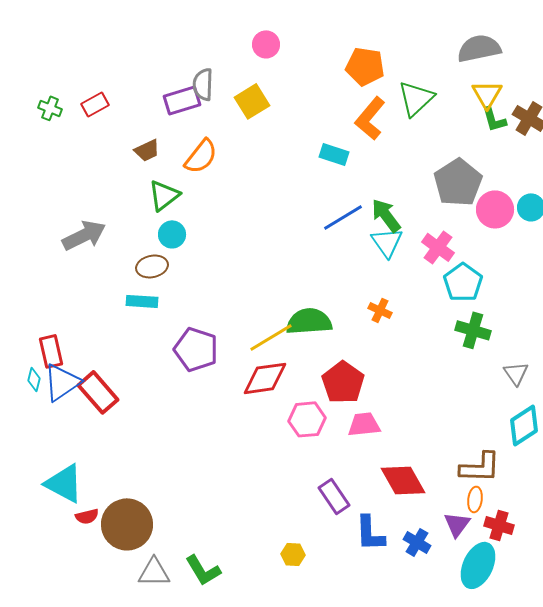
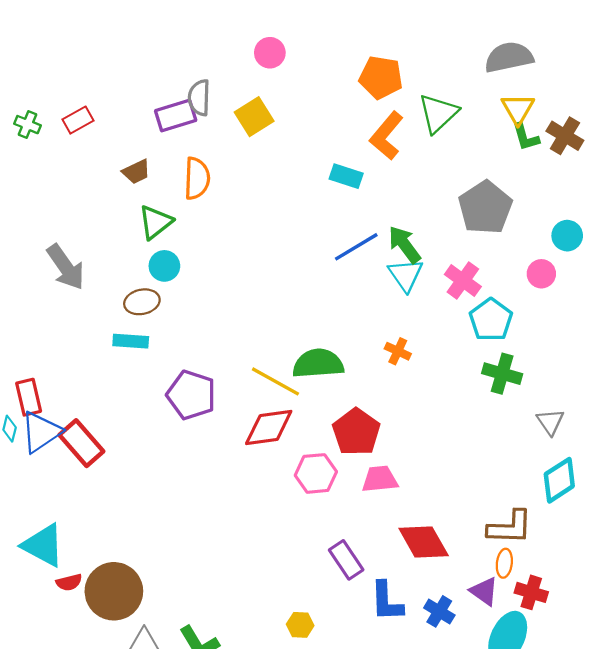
orange semicircle: (201, 156) -> (197, 178), turned -36
pink circle: (495, 209) -> (541, 274), moved, size x0.7
gray arrow: (84, 235) -> (66, 267), turned 81
yellow line: (271, 337) -> (275, 381), turned 60
purple triangle: (457, 524) -> (484, 591), turned -32

